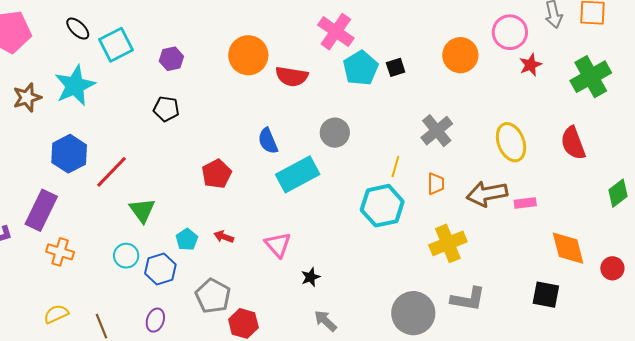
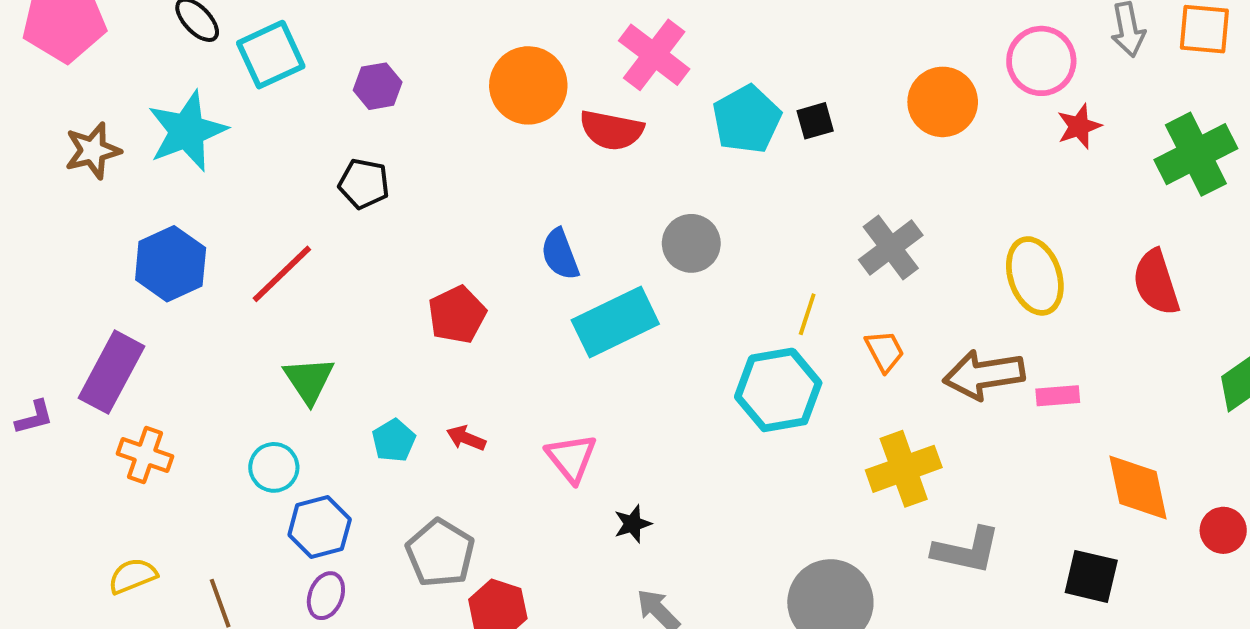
pink cross: (336, 32) -> (654, 55), moved
red line: (112, 172) -> (282, 274), moved
orange trapezoid: (436, 184) -> (885, 351), turned -30
blue hexagon: (160, 269) -> (320, 527), moved
gray L-shape: (468, 299) -> (967, 550), moved

